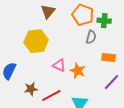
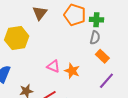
gray semicircle: (91, 37) -> (95, 38), moved
yellow hexagon: (36, 41) -> (17, 38), moved
orange rectangle: (109, 58) -> (102, 56), turned 40

